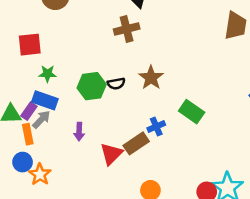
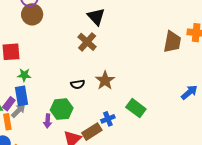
brown cross: (127, 29) -> (87, 42), turned -36
green hexagon: (92, 86) -> (62, 109), moved
blue rectangle: (45, 100) -> (22, 96), turned 60

